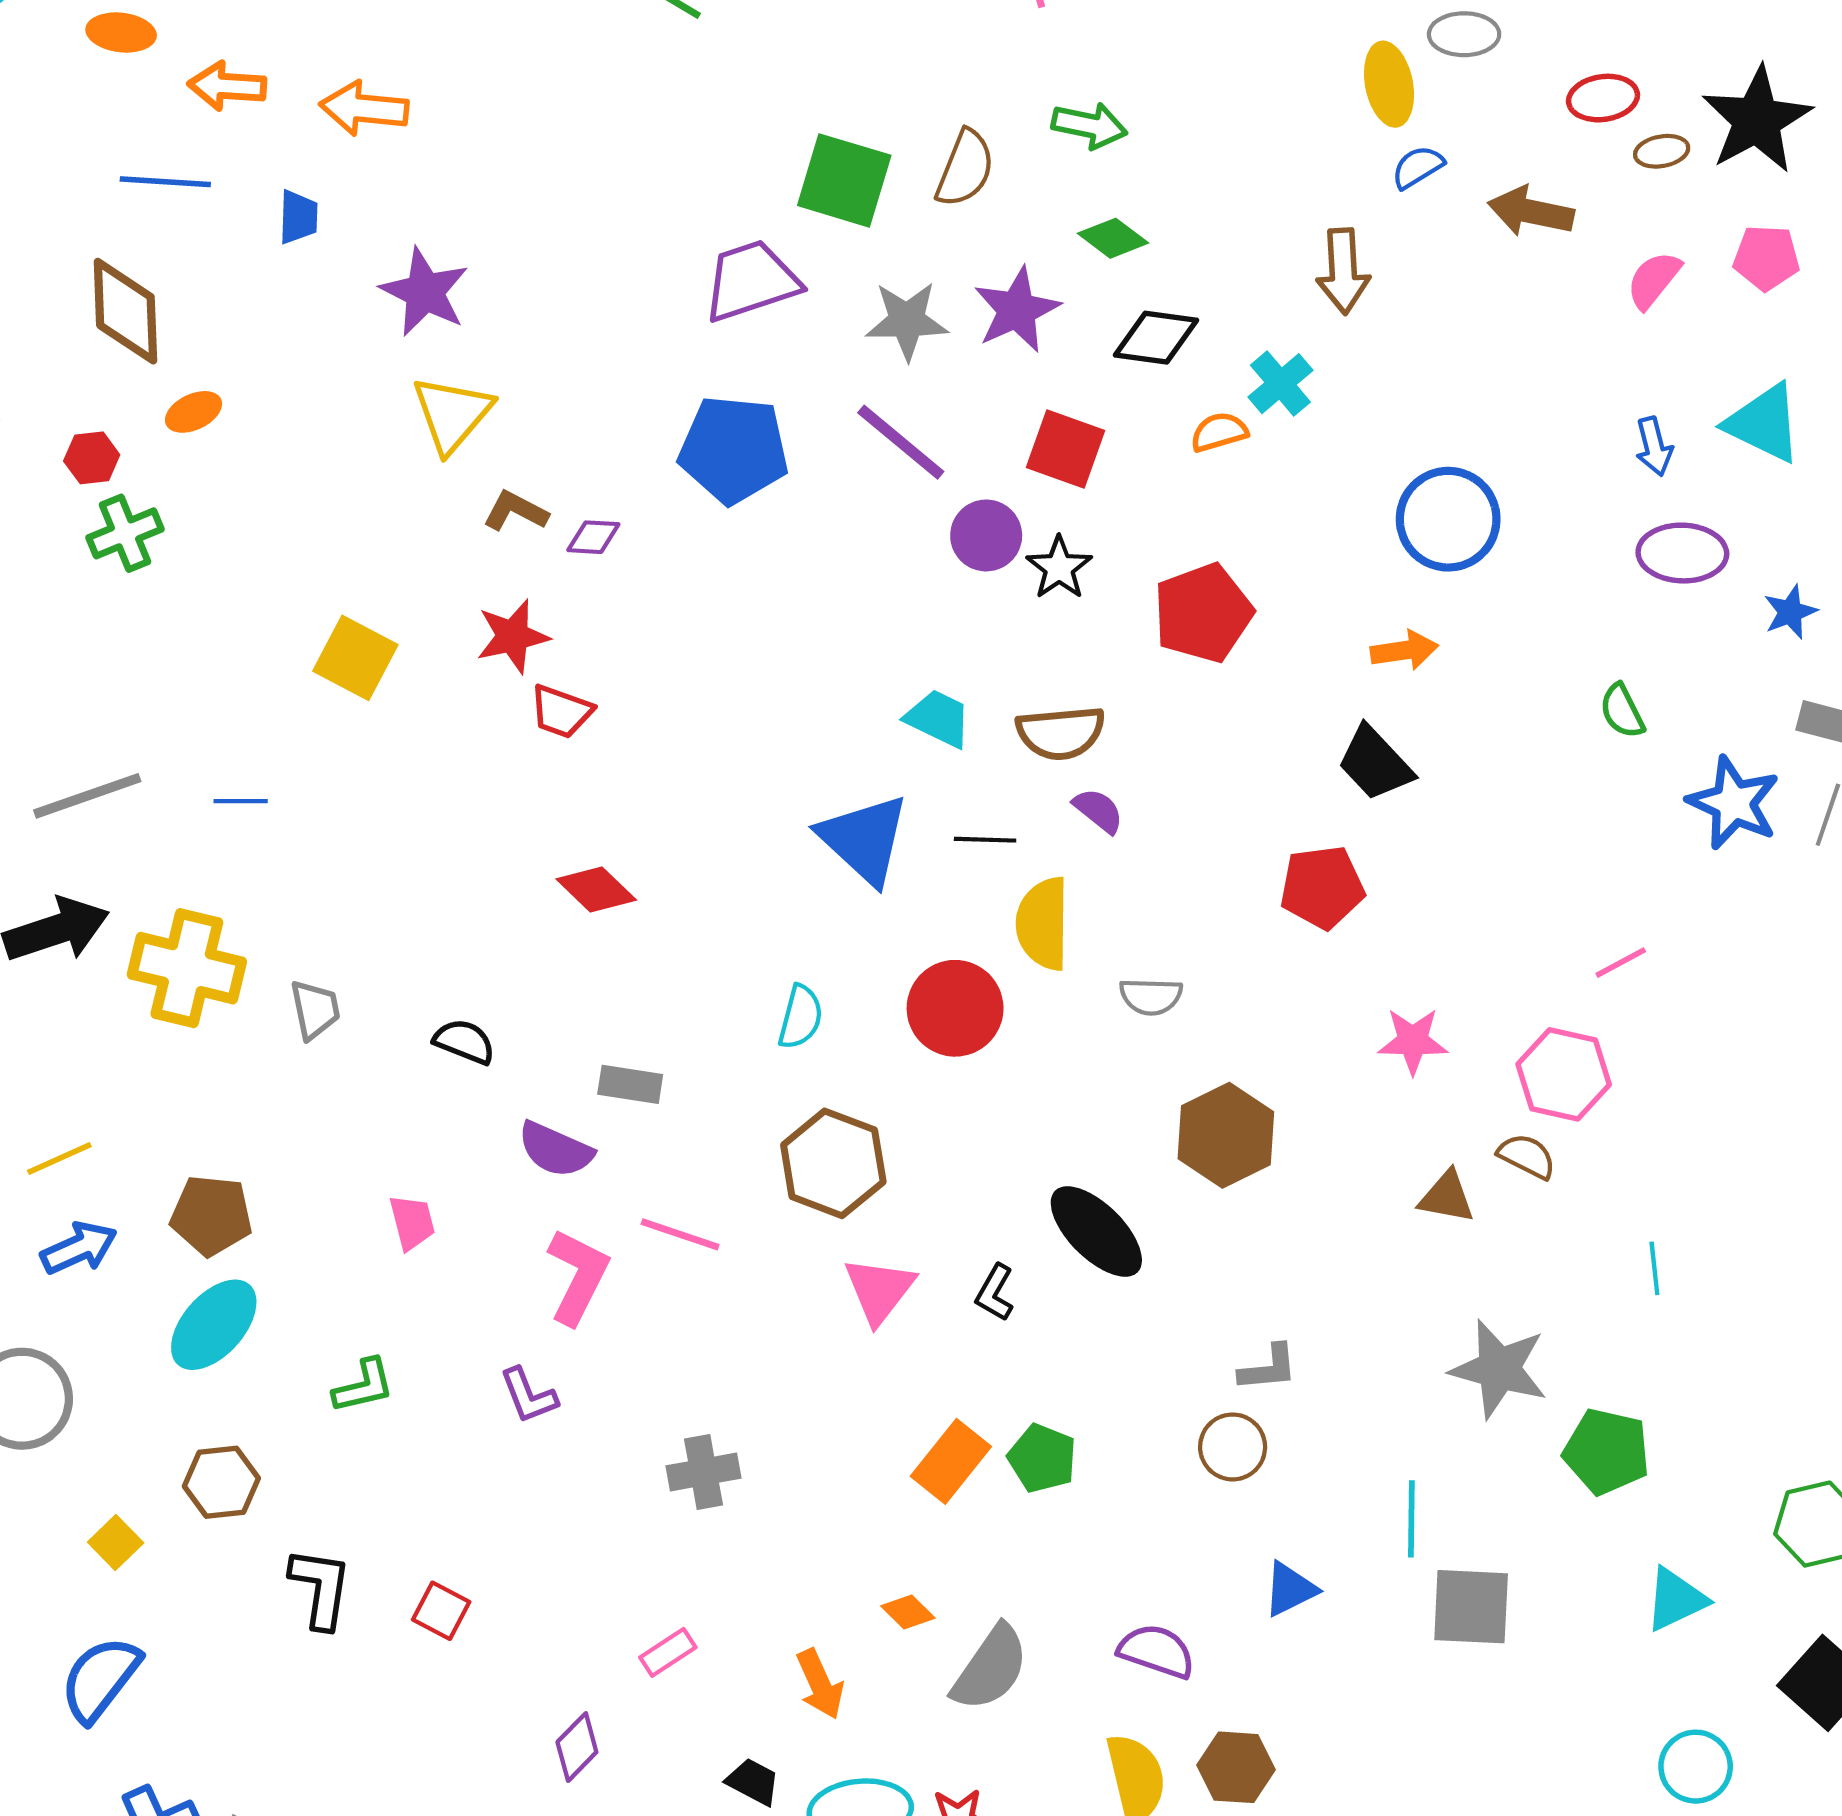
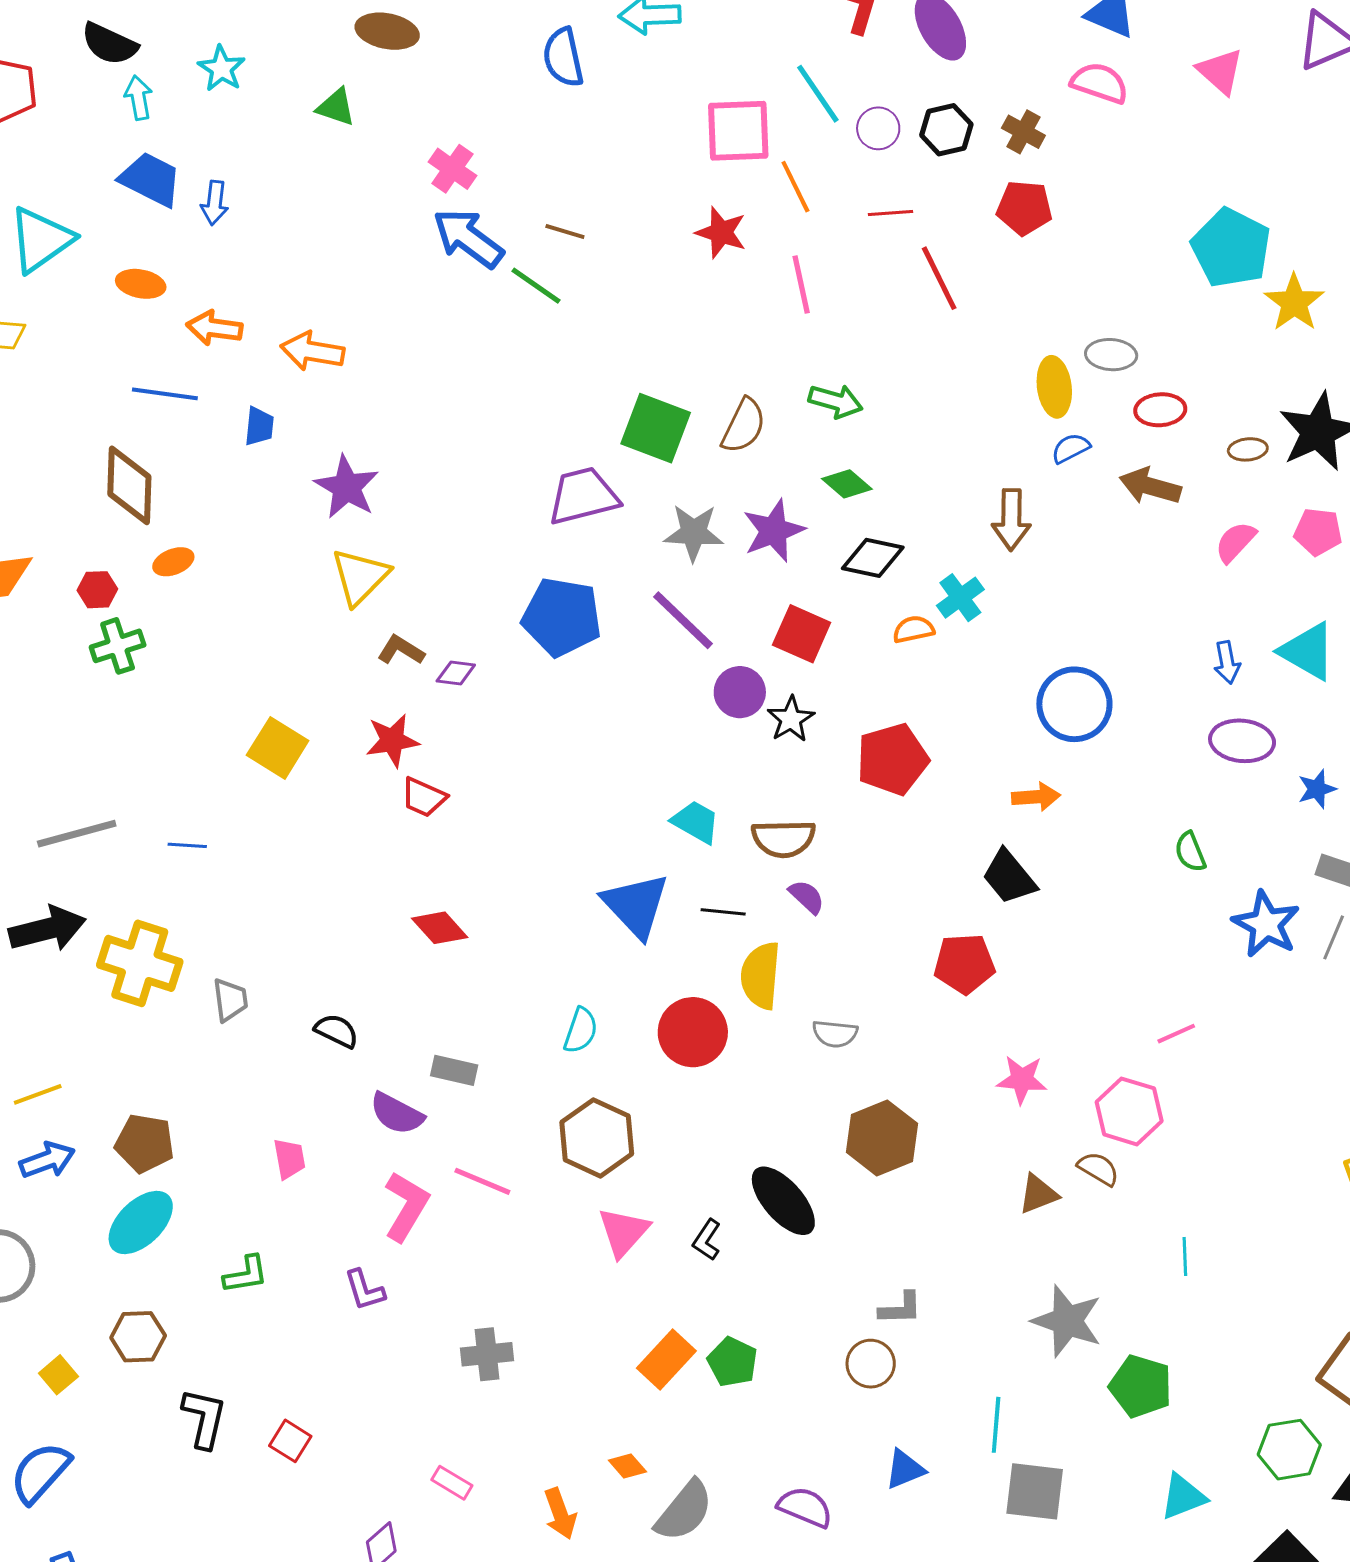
red ellipse: (1603, 98) -> (1160, 410), moved
brown triangle: (1447, 1197) -> (1038, 1194), turned -36
pink rectangle: (668, 1652) -> (452, 1483), turned 60

